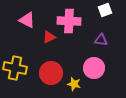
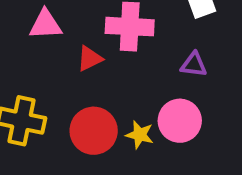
pink triangle: (27, 20) -> (46, 25), turned -30
yellow star: (74, 84) -> (140, 135), moved

